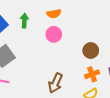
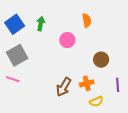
orange semicircle: (54, 14) -> (87, 20), moved, turned -96
orange cross: (92, 74) -> (87, 83), moved

